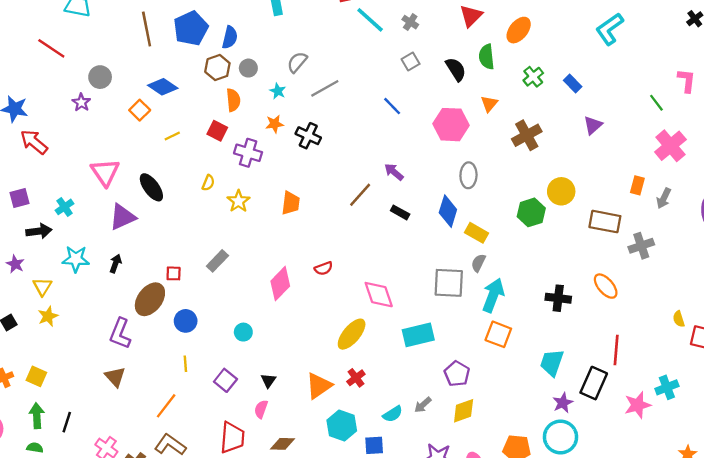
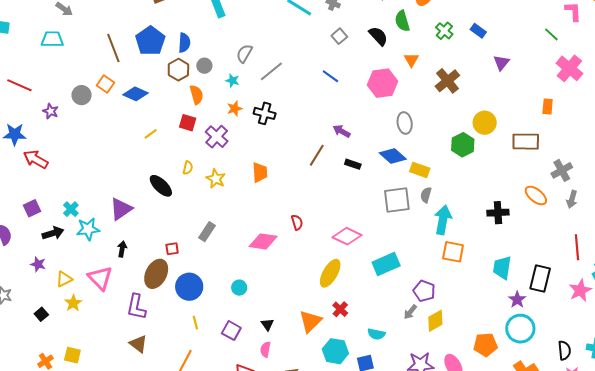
red line: (51, 48) -> (19, 85), moved
purple star: (81, 102) -> (51, 111), moved
orange square: (140, 110) -> (105, 84), moved
purple cross: (248, 153) -> (217, 137), turned 35
pink triangle: (105, 172) -> (100, 278), moved
black ellipse: (151, 187) -> (161, 186), moved
gray arrow: (664, 198) -> (572, 199), moved
blue diamond: (448, 211) -> (393, 156), turned -56
gray cross: (641, 246) -> (562, 170), moved
cyan star: (76, 259) -> (88, 229), moved
red semicircle: (324, 268) -> (297, 222), turned -77
gray square: (449, 283) -> (397, 200), moved
pink diamond: (280, 284) -> (263, 241), turned 64
yellow triangle: (42, 287) -> (64, 279), turned 42
pink diamond: (379, 295) -> (347, 236), turned -36
blue circle: (186, 321) -> (189, 287), size x1.4
red line: (616, 350) -> (577, 247), moved
gray arrow: (423, 405) -> (410, 312), moved
cyan semicircle: (393, 414) -> (376, 334), turned 54

